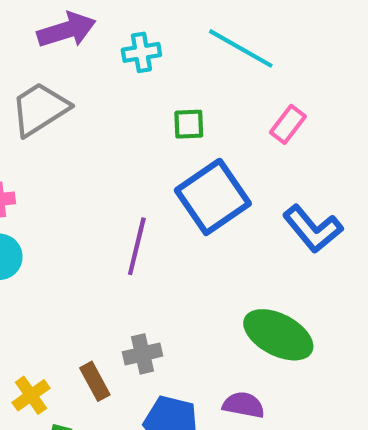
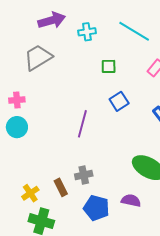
blue square: (213, 197) -> (119, 101), size x0.6

